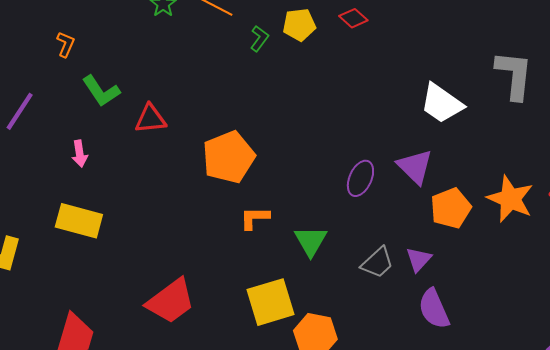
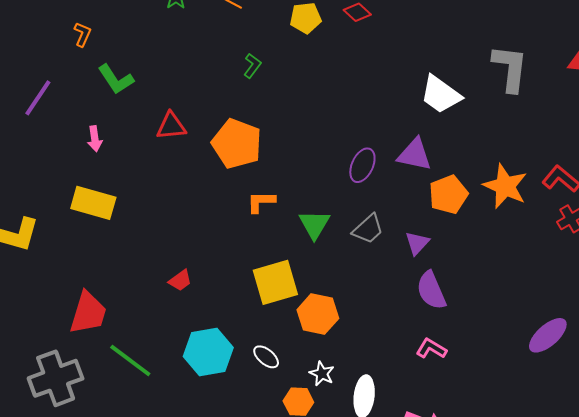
green L-shape: (259, 39) -> (252, 66), moved
red triangle: (150, 119) -> (171, 126), moved
orange pentagon: (229, 157) -> (237, 144), turned -30
purple triangle: (415, 167) -> (415, 155), turned -33
gray trapezoid: (377, 263) -> (368, 229), moved
red trapezoid: (171, 301) -> (180, 280), size x0.5

